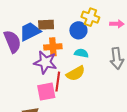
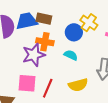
purple star: (45, 62) -> (34, 55), turned 30
yellow semicircle: (76, 73) -> (78, 85), moved
red line: (58, 82) -> (48, 88), moved

